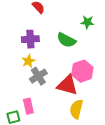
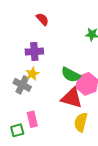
green semicircle: (66, 40) -> (71, 75), moved
gray cross: (38, 76) -> (22, 85), moved, turned -30

